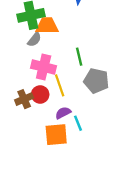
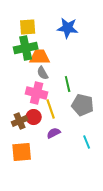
gray semicircle: (34, 39) -> (43, 73), moved, turned 112
cyan line: (78, 123) -> (87, 142), moved
orange square: (56, 135) -> (22, 152), moved

